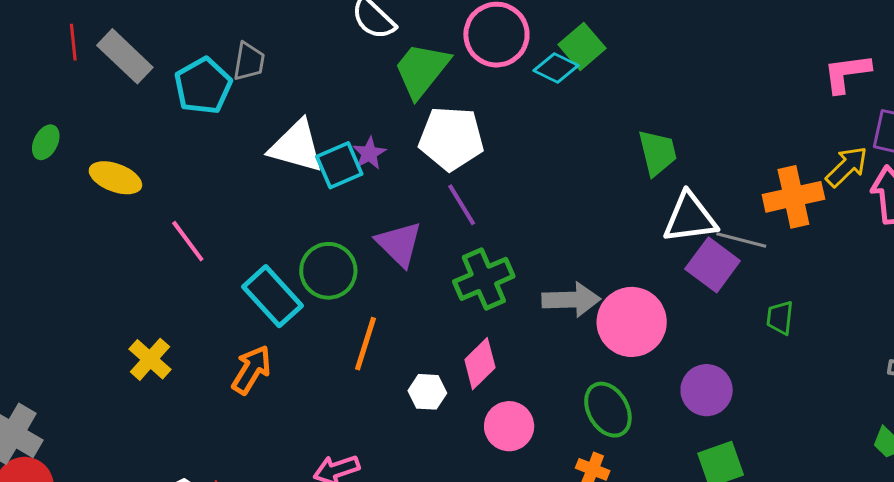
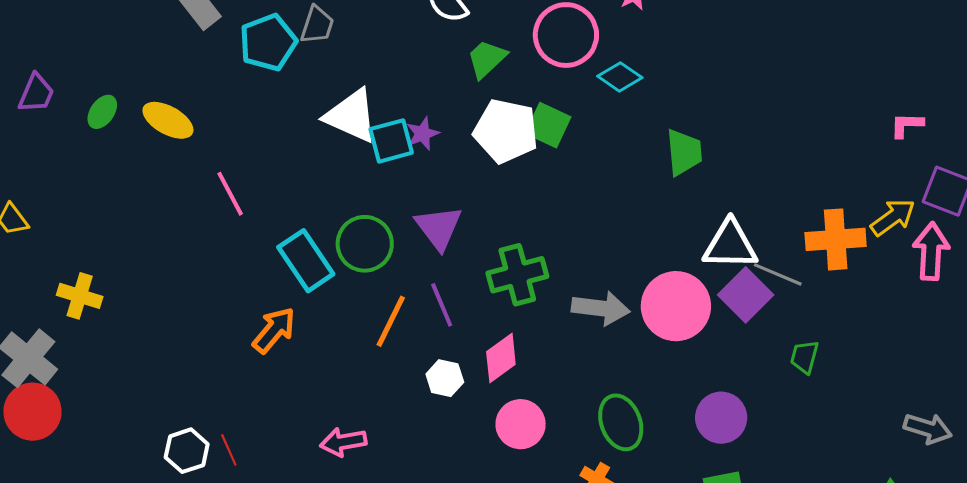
green square: (582, 46) -> (548, 125), moved, turned -33
green trapezoid: (422, 70) -> (487, 59), size x0.7
pink L-shape: (847, 73) -> (907, 125), size x0.7
green ellipse: (46, 142) -> (102, 112), moved
green trapezoid: (658, 153) -> (684, 152), moved
purple line: (462, 205) -> (442, 305), moved
pink circle: (632, 322) -> (676, 306), moved
yellow cross: (150, 359) -> (80, 296), moved, turned -33

